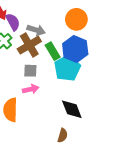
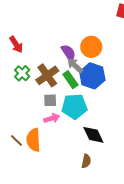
purple semicircle: (13, 22) -> (68, 53), moved
gray arrow: (36, 30) -> (75, 65), moved, turned -150
cyan pentagon: (67, 68) -> (74, 106), moved, turned 30

